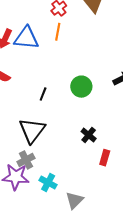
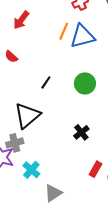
orange line: (58, 32) -> (64, 31), moved
blue triangle: (26, 38) -> (82, 36), moved, turned -32
red rectangle: (105, 158) -> (95, 169), moved

